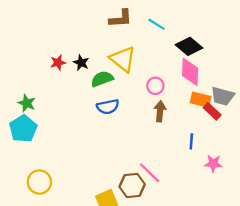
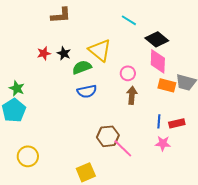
brown L-shape: (121, 19) -> (61, 15), moved
red rectangle: (212, 111) -> (177, 123), moved, turned -56
pink star: (213, 163) -> (163, 143), moved
brown hexagon: (132, 185) -> (108, 136), moved

